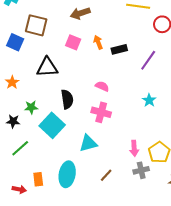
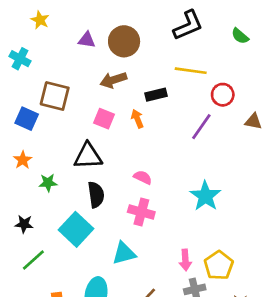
black rectangle: (119, 49) -> (156, 95), moved
purple line: (148, 60) -> (201, 127), moved
black triangle: (47, 67) -> (88, 156), moved
orange star: (12, 82) -> (23, 160), moved
cyan star: (149, 100) -> (205, 196), size x1.6
green star: (31, 107) -> (48, 183), moved

